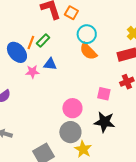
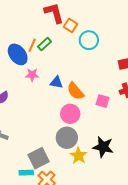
orange square: (71, 13) -> (71, 25), moved
orange semicircle: (88, 51) -> (75, 91), moved
blue triangle: (50, 64) -> (56, 82), moved
black star: (104, 122) -> (103, 147), moved

